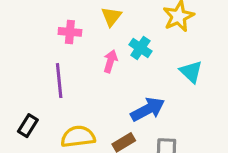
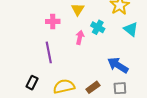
cyan triangle: (191, 72) -> (131, 29), moved
blue arrow: (148, 109) -> (118, 65), moved, turned -115

